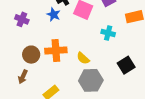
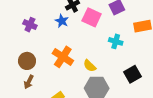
orange cross: (56, 50) -> (63, 57), turned 35
brown circle: (31, 55) -> (27, 61), moved

